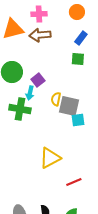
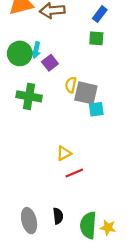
cyan arrow: (30, 93) -> (36, 50), moved
yellow triangle: (50, 158) -> (64, 153), size x0.6
red line: (74, 182) -> (74, 173), moved

